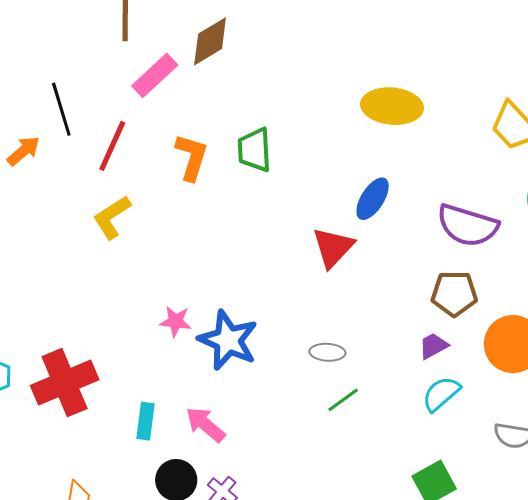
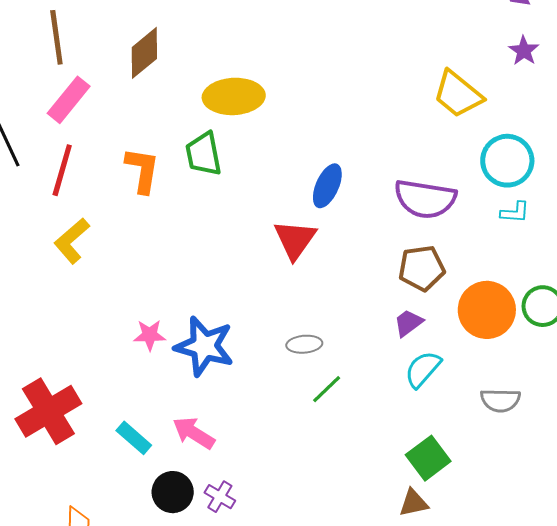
pink rectangle: (155, 75) -> (69, 100), moved
yellow ellipse: (392, 106) -> (234, 96), moved
cyan rectangle: (145, 421) -> (134, 438), turned -48

